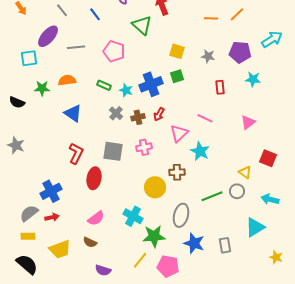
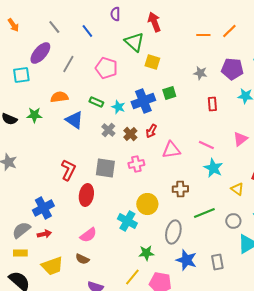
gray line: (76, 47) -> (68, 64), turned -54
yellow square: (177, 51) -> (152, 62), moved
green star: (42, 88) -> (34, 115), moved
blue triangle: (73, 113) -> (74, 120), moved
brown cross: (138, 117) -> (130, 134), turned -32
pink line: (205, 118) -> (206, 145), moved
pink triangle: (179, 133) -> (171, 150), turned 36
cyan star: (200, 151) -> (213, 168), moved
brown cross: (177, 172) -> (180, 189), moved
gray circle: (237, 191) -> (233, 221), moved
cyan cross: (133, 216) -> (127, 221), moved
green star: (154, 236) -> (146, 253), size x0.7

